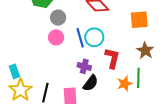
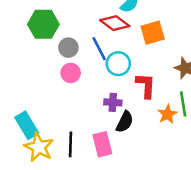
orange square: (139, 20) -> (153, 33), moved
blue line: (80, 38) -> (99, 49), moved
cyan rectangle: (14, 71) -> (27, 125), size x1.5

